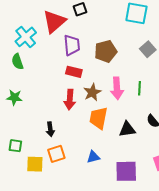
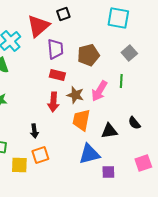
pink arrow: (117, 88) -> (99, 91), turned 35
green line: (140, 88) -> (121, 81), moved
brown star: (92, 92) -> (75, 95), turned -30
blue triangle: (93, 157) -> (89, 154), moved, size x1.6
purple square: (126, 171) -> (108, 172), size x0.6

